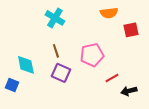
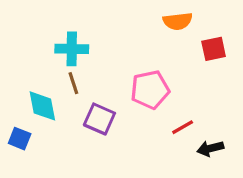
cyan cross: (55, 18) -> (72, 49), moved, turned -30
brown line: (56, 51) -> (73, 83), moved

